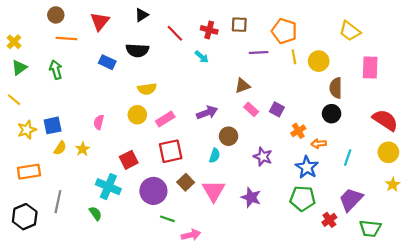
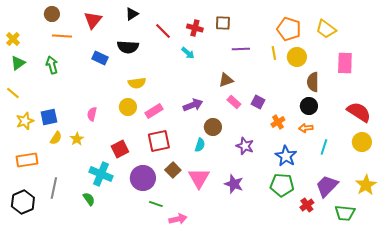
orange pentagon: (284, 31) -> (289, 29), moved
orange arrow: (319, 144) -> (306, 128), moved
yellow star: (393, 184) -> (366, 185), moved, size x1.5

